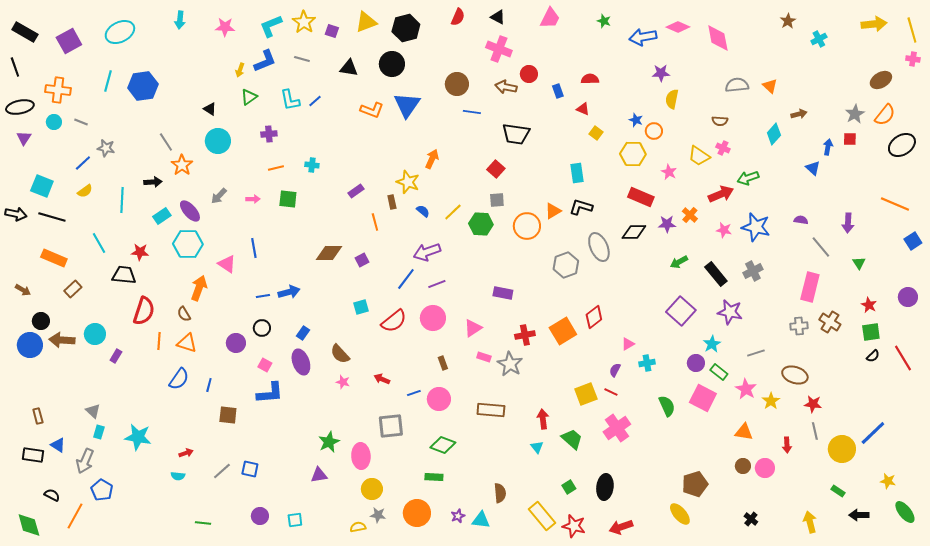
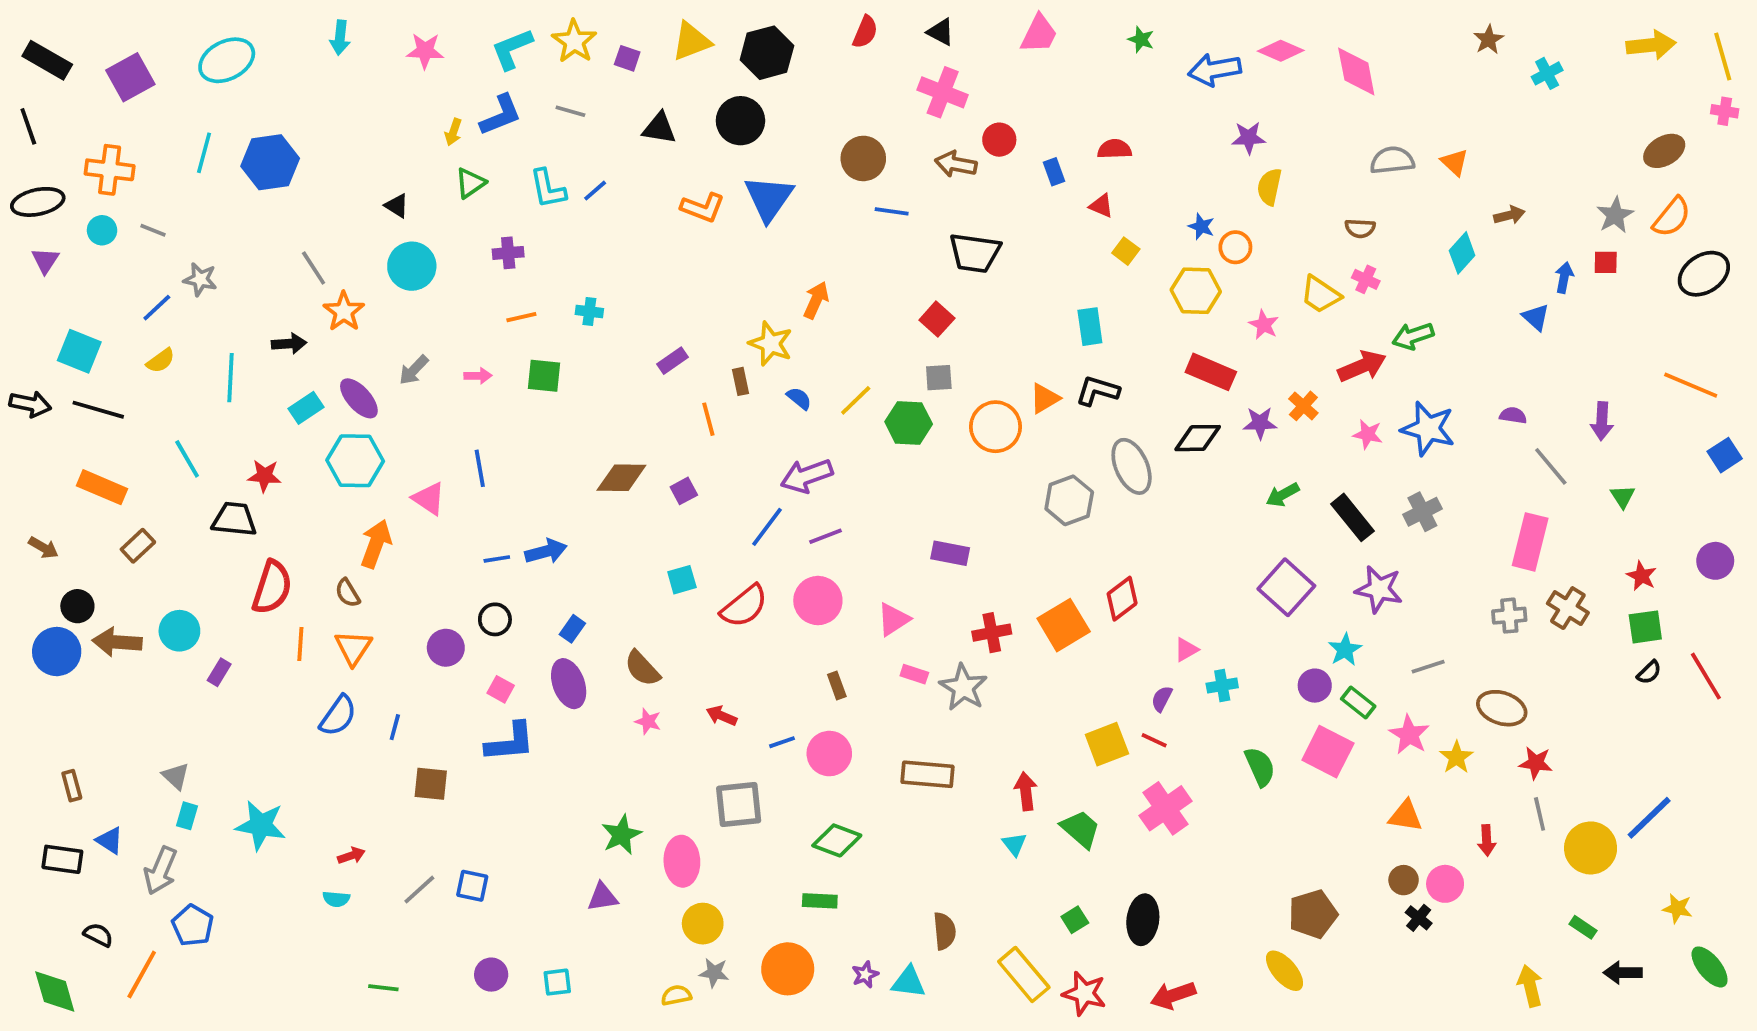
orange triangle: (187, 343) -> (353, 648), turned 45
black cross: (751, 519) -> (1419, 918), moved

